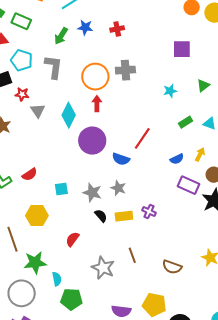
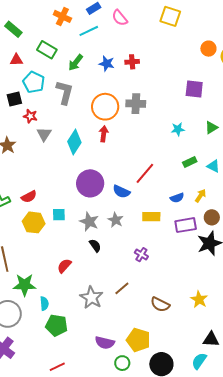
green rectangle: (21, 21) -> (47, 50), moved
blue star: (85, 27) -> (107, 64), moved
purple circle: (92, 141) -> (90, 183), moved
purple rectangle: (188, 185) -> (186, 225), turned -40
purple cross: (149, 212) -> (141, 255), moved
yellow hexagon: (37, 216) -> (34, 222), moved
yellow rectangle: (124, 216) -> (151, 217), moved
brown line: (132, 255) -> (122, 288), turned 63

